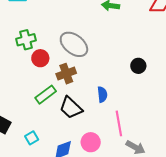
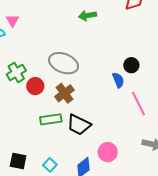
blue semicircle: (102, 94) -> (118, 80), moved
green rectangle: (46, 95) -> (51, 119), turned 45
pink line: (119, 123) -> (139, 104), moved

